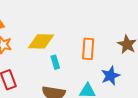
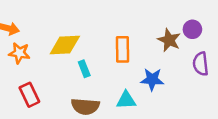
blue star: (110, 76) -> (152, 79), turned 30

